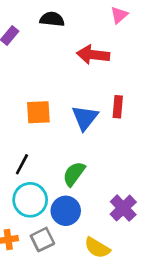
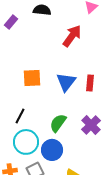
red arrow: (93, 55) -> (72, 36), turned 120
red rectangle: (118, 107) -> (90, 83), moved
purple cross: (123, 208) -> (91, 125), moved

